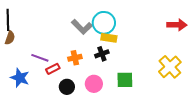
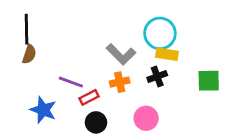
gray L-shape: (82, 27) -> (121, 54), moved
green square: (125, 80) -> (209, 81), moved
black circle: (67, 87) -> (96, 122), moved

